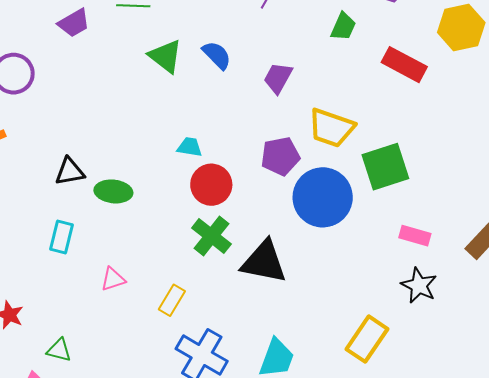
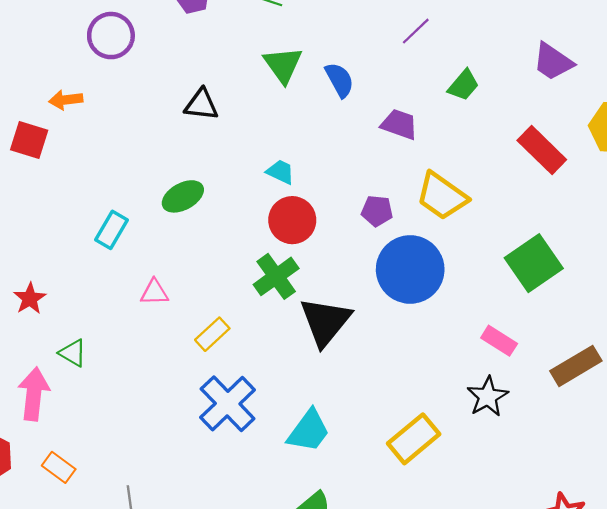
green trapezoid: (343, 27) -> (463, 85), moved
purple trapezoid: (278, 78) -> (399, 124), turned 64
purple pentagon: (280, 156) -> (377, 211), size x0.7
green square: (385, 167) -> (534, 263), moved, turned -33
black triangle: (70, 172) -> (201, 105), moved
green ellipse: (113, 191) -> (183, 196), turned -51
black triangle: (264, 262) -> (325, 321), turned 42

